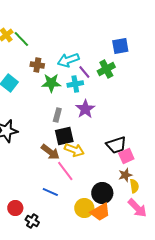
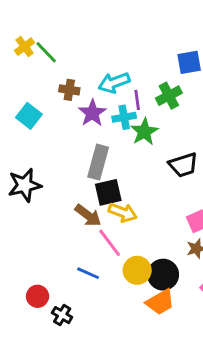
purple line: (84, 72) -> (137, 100), turned 32
green star: (51, 83) -> (144, 132), moved, turned -30
purple star: (85, 109) -> (92, 113), moved
gray rectangle: (57, 115) -> (98, 162), size x1.6
black trapezoid: (116, 145) -> (183, 165), moved
yellow circle: (84, 208) -> (137, 270), moved

